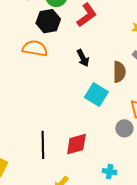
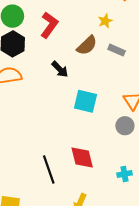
brown semicircle: (119, 72) -> (87, 45), moved, turned 65
red diamond: (76, 144) -> (82, 158), turned -70

